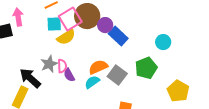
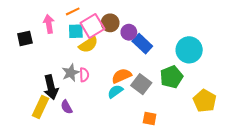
brown circle: (87, 16) -> (110, 23), size x0.7
pink arrow: (18, 17) -> (49, 24), moved
cyan circle: (163, 42) -> (189, 50), size x1.6
purple semicircle: (69, 75) -> (66, 107), moved
black arrow: (30, 78) -> (51, 87), turned -145

